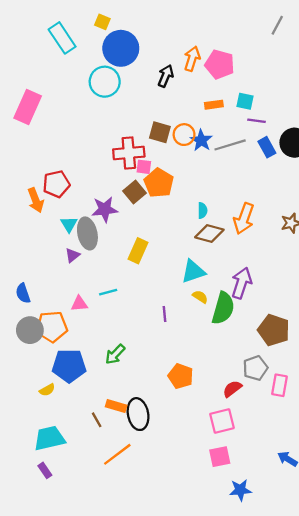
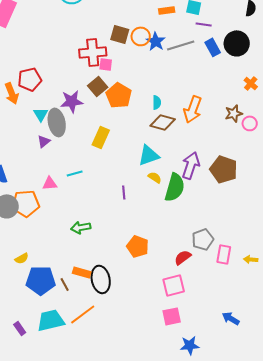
orange pentagon: (159, 183) -> (119, 95), moved
brown pentagon: (274, 330) -> (224, 169), moved
green arrow: (115, 354) -> (81, 227), turned 36
blue pentagon: (69, 366) -> (41, 280), moved
cyan trapezoid: (49, 438) -> (51, 320), moved

